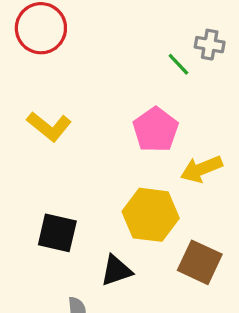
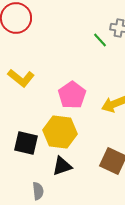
pink pentagon: (156, 130) -> (72, 95), moved
yellow hexagon: (151, 215) -> (60, 132), moved

